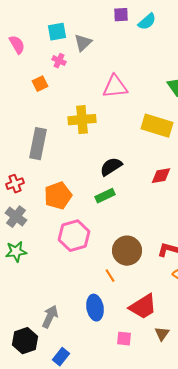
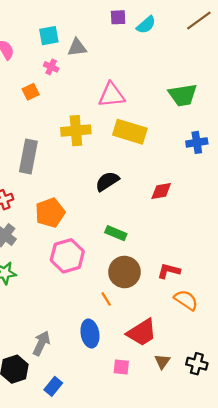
gray triangle: (83, 43) -> (77, 47), turned 36
yellow rectangle: (157, 126) -> (130, 132), moved
green rectangle: (105, 196) -> (116, 233), moved, turned 48

